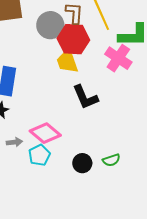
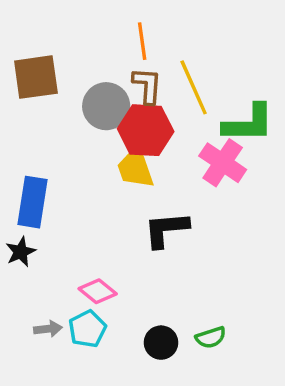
black L-shape: (85, 97) -> (166, 230), turned 108
pink diamond: (45, 133) -> (98, 291), size x0.7
gray arrow: (14, 142) -> (48, 329), moved

